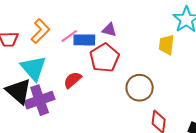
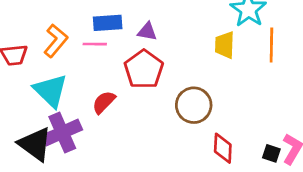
pink line: (69, 36) -> (95, 44), turned 42
blue rectangle: (84, 40) -> (108, 23), moved
black triangle: (19, 91) -> (35, 144), moved

